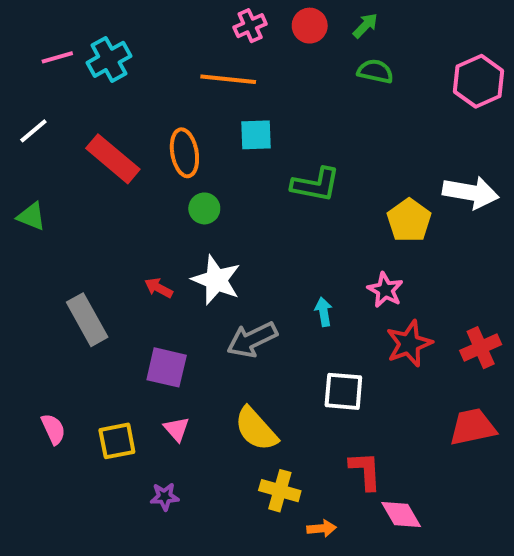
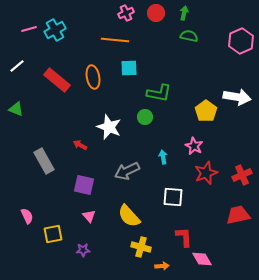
green arrow: (365, 26) -> (184, 13), turned -32
green circle: (204, 208) -> (145, 117), moved
white star: (216, 280) -> (109, 127), moved
yellow square: (117, 441) -> (53, 234), moved

